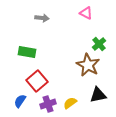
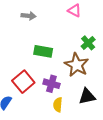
green rectangle: (27, 52) -> (43, 51), moved
yellow semicircle: (70, 103) -> (58, 105), turned -48
purple cross: (48, 104) -> (51, 84), moved, turned 35

